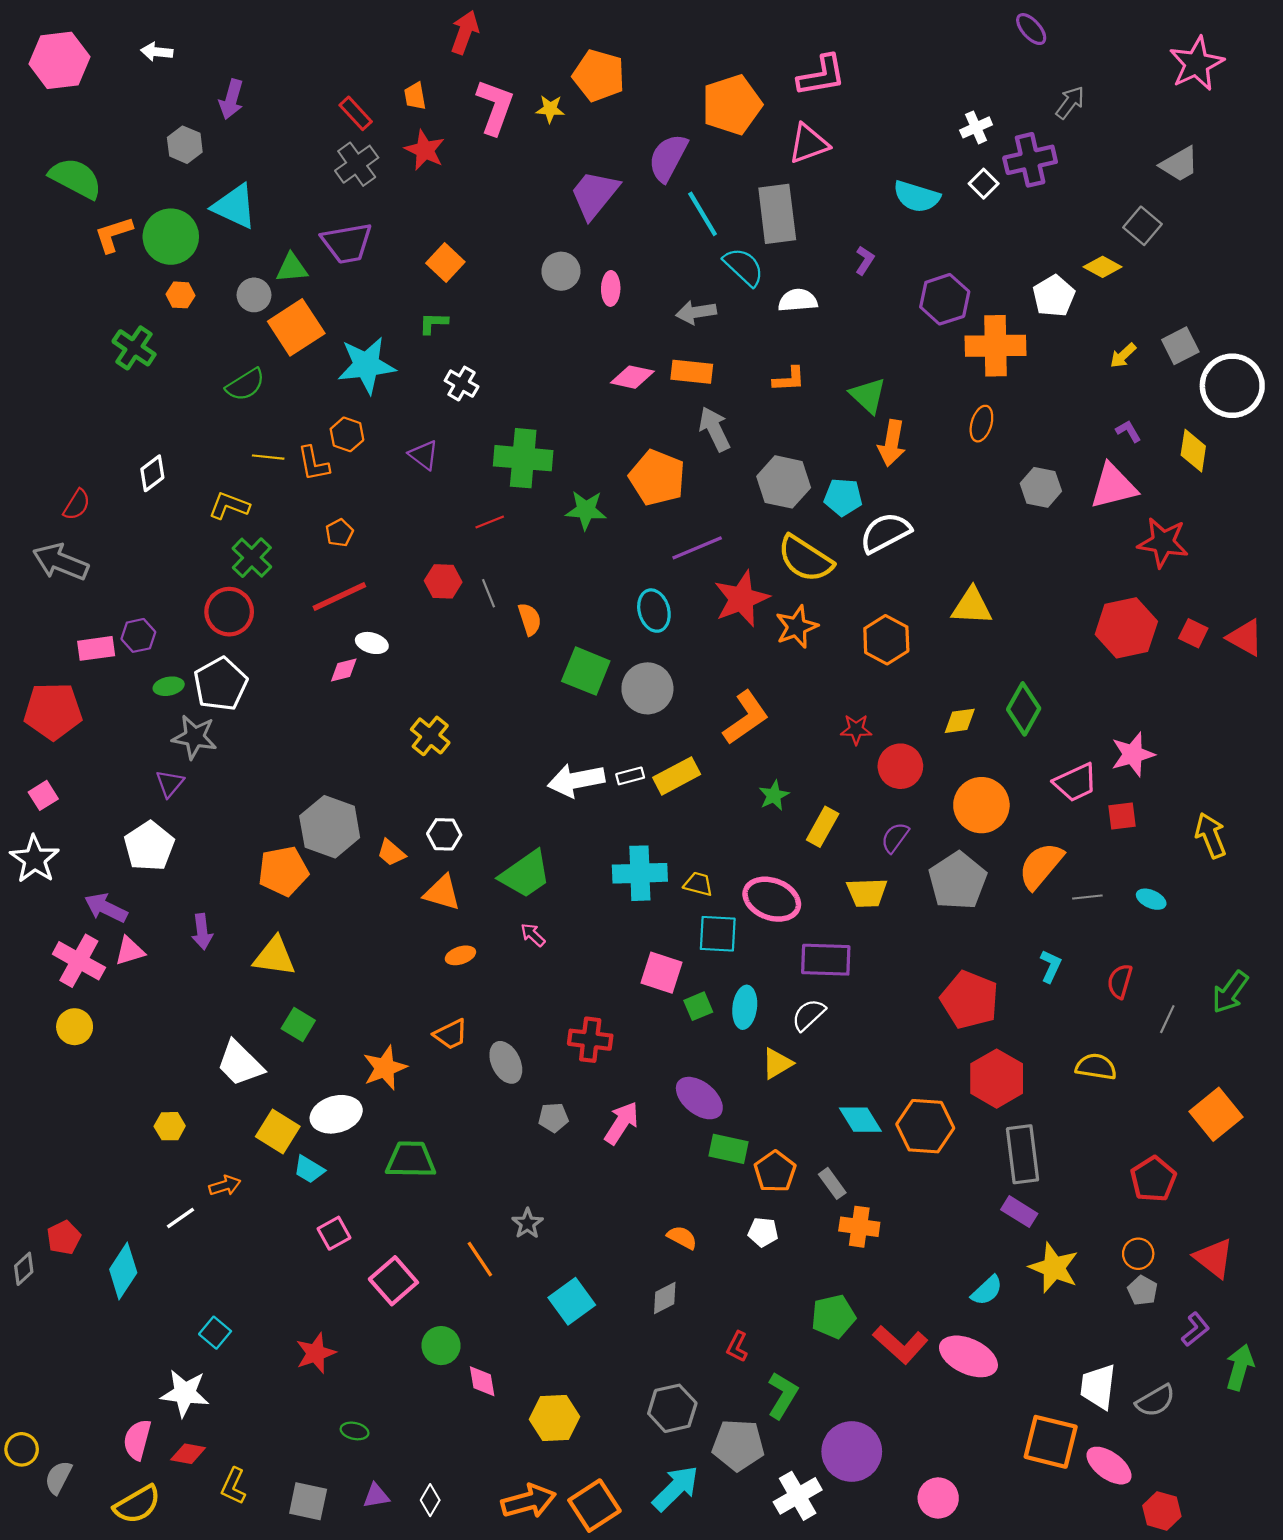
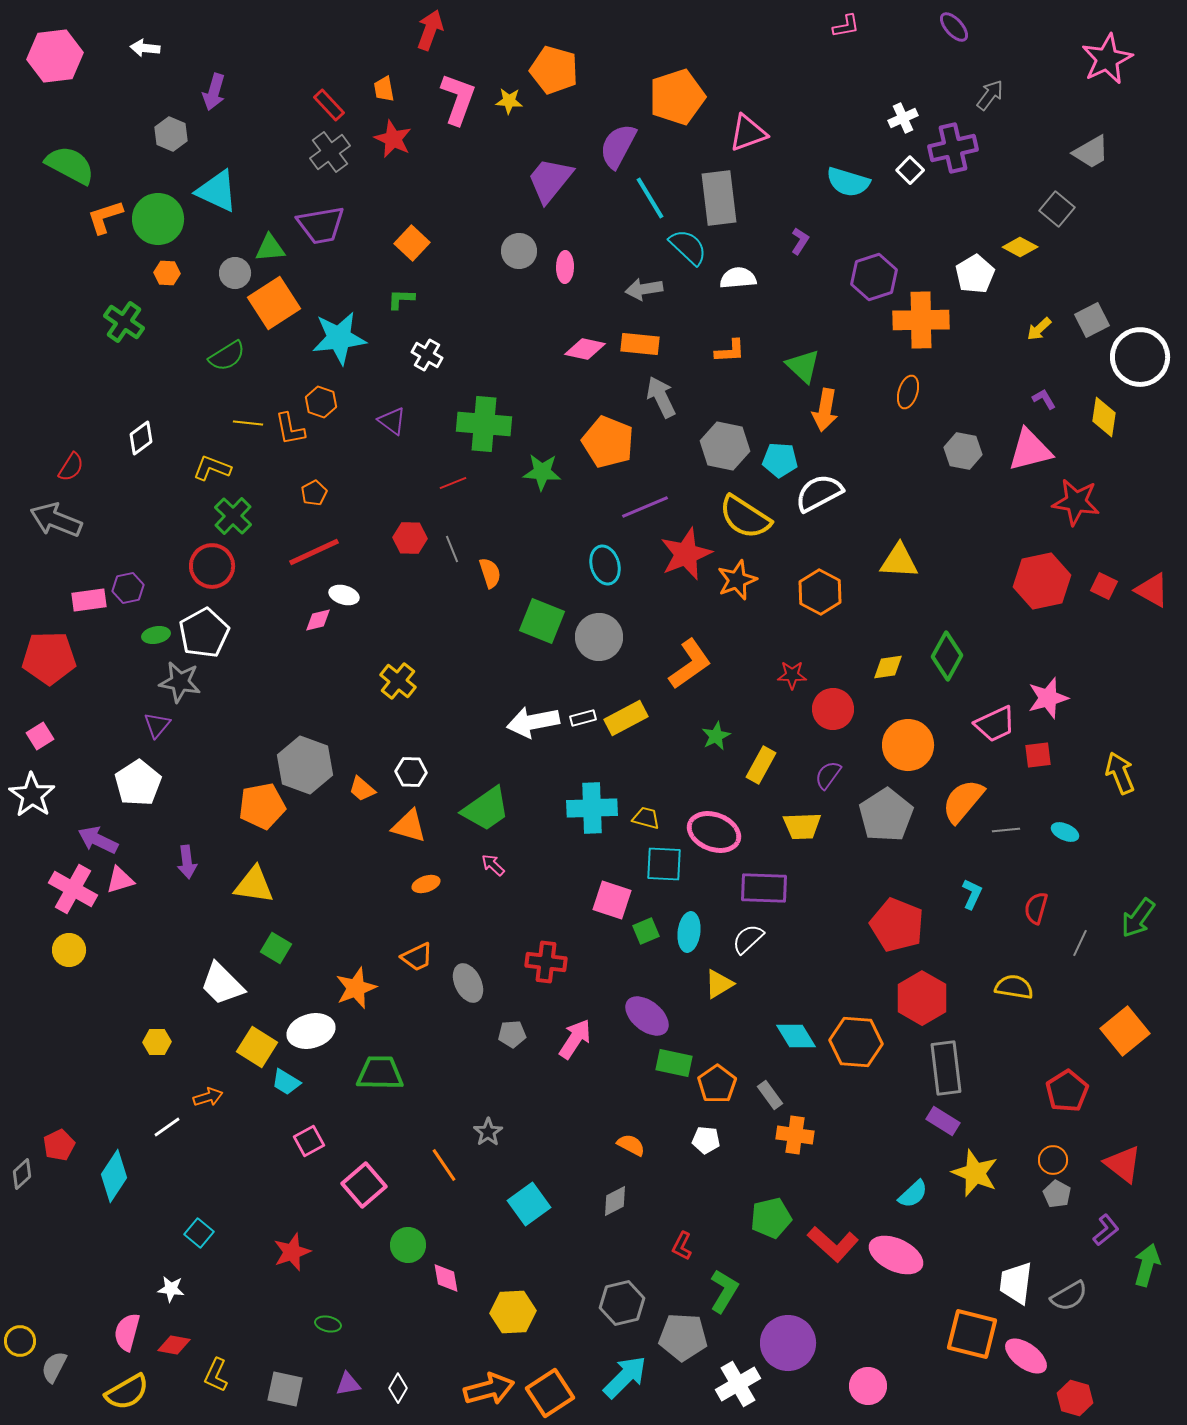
pink L-shape: (821, 76) -> (846, 26), moved, size x0.6
white star: (185, 1393) -> (171, 1289), size x0.6

